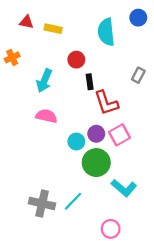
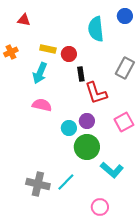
yellow rectangle: (53, 29) -> (48, 49), moved
gray rectangle: (138, 75) -> (125, 68), size x1.5
pink square: (119, 135) -> (124, 122), moved

